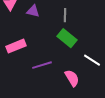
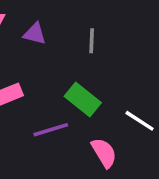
green rectangle: (67, 38) -> (83, 99), moved

